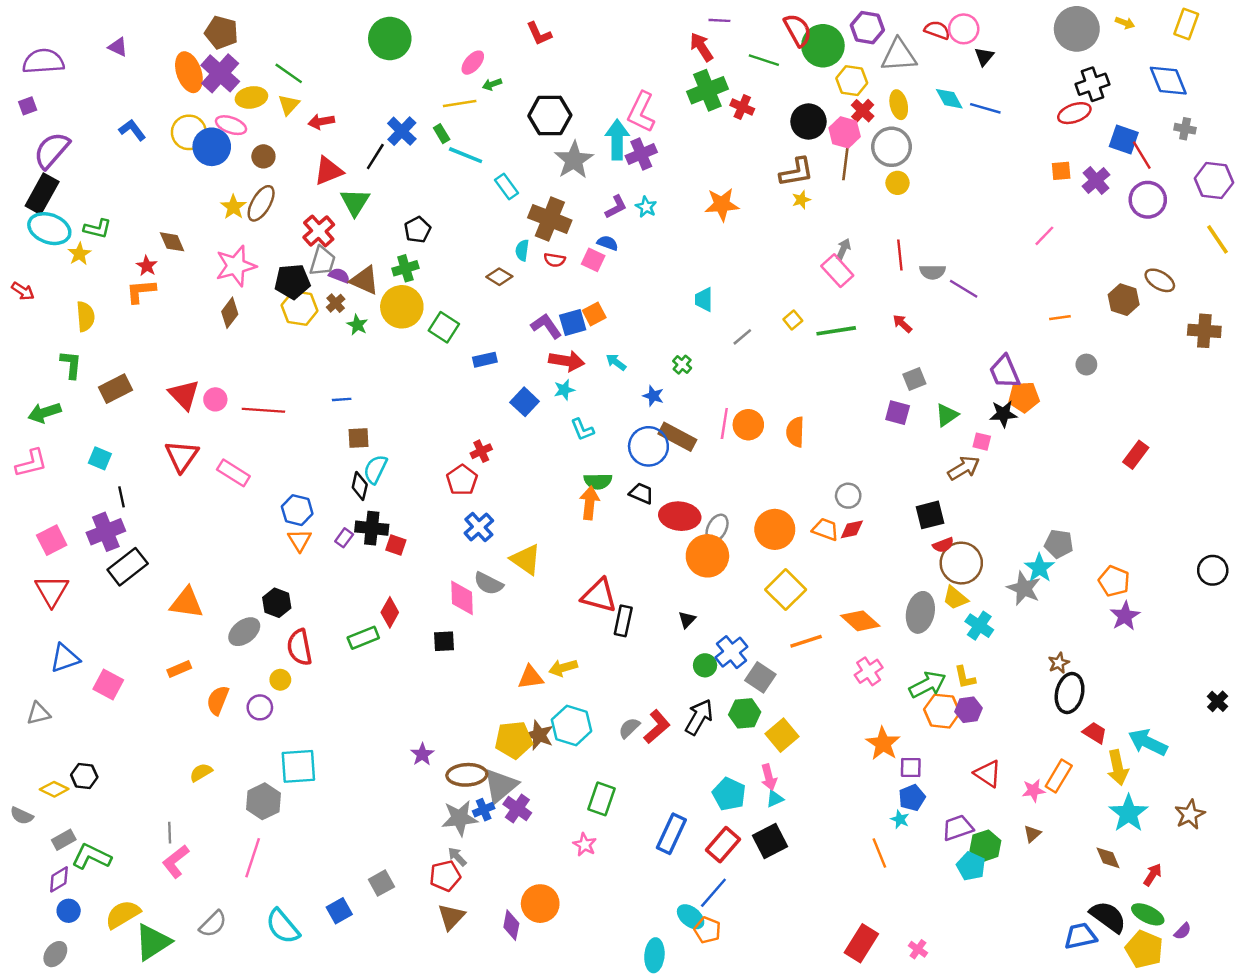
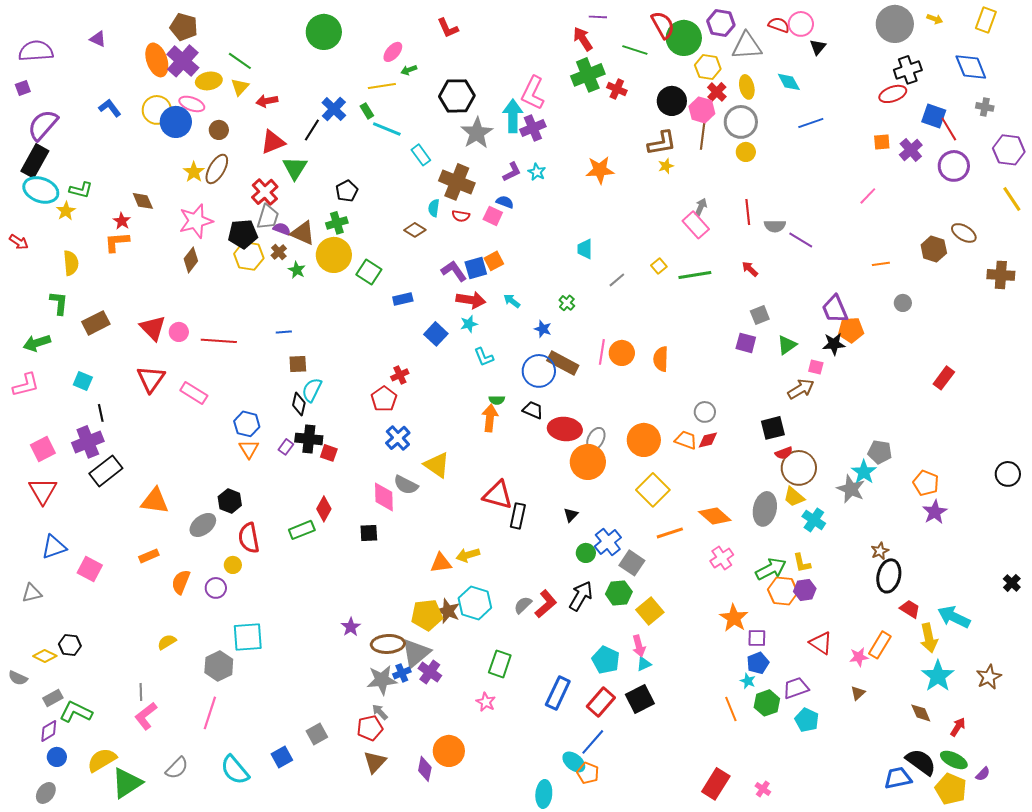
blue line: (985, 108) -> (811, 123), moved, turned -35
green semicircle: (598, 481) -> (497, 400), size x0.7
green hexagon: (985, 846) -> (767, 703), moved

